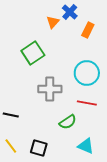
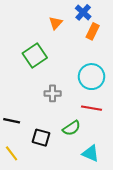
blue cross: (70, 12) -> (83, 12), moved
gray cross: (50, 89) -> (53, 93), size x0.7
black square: (39, 148) -> (41, 138), moved

